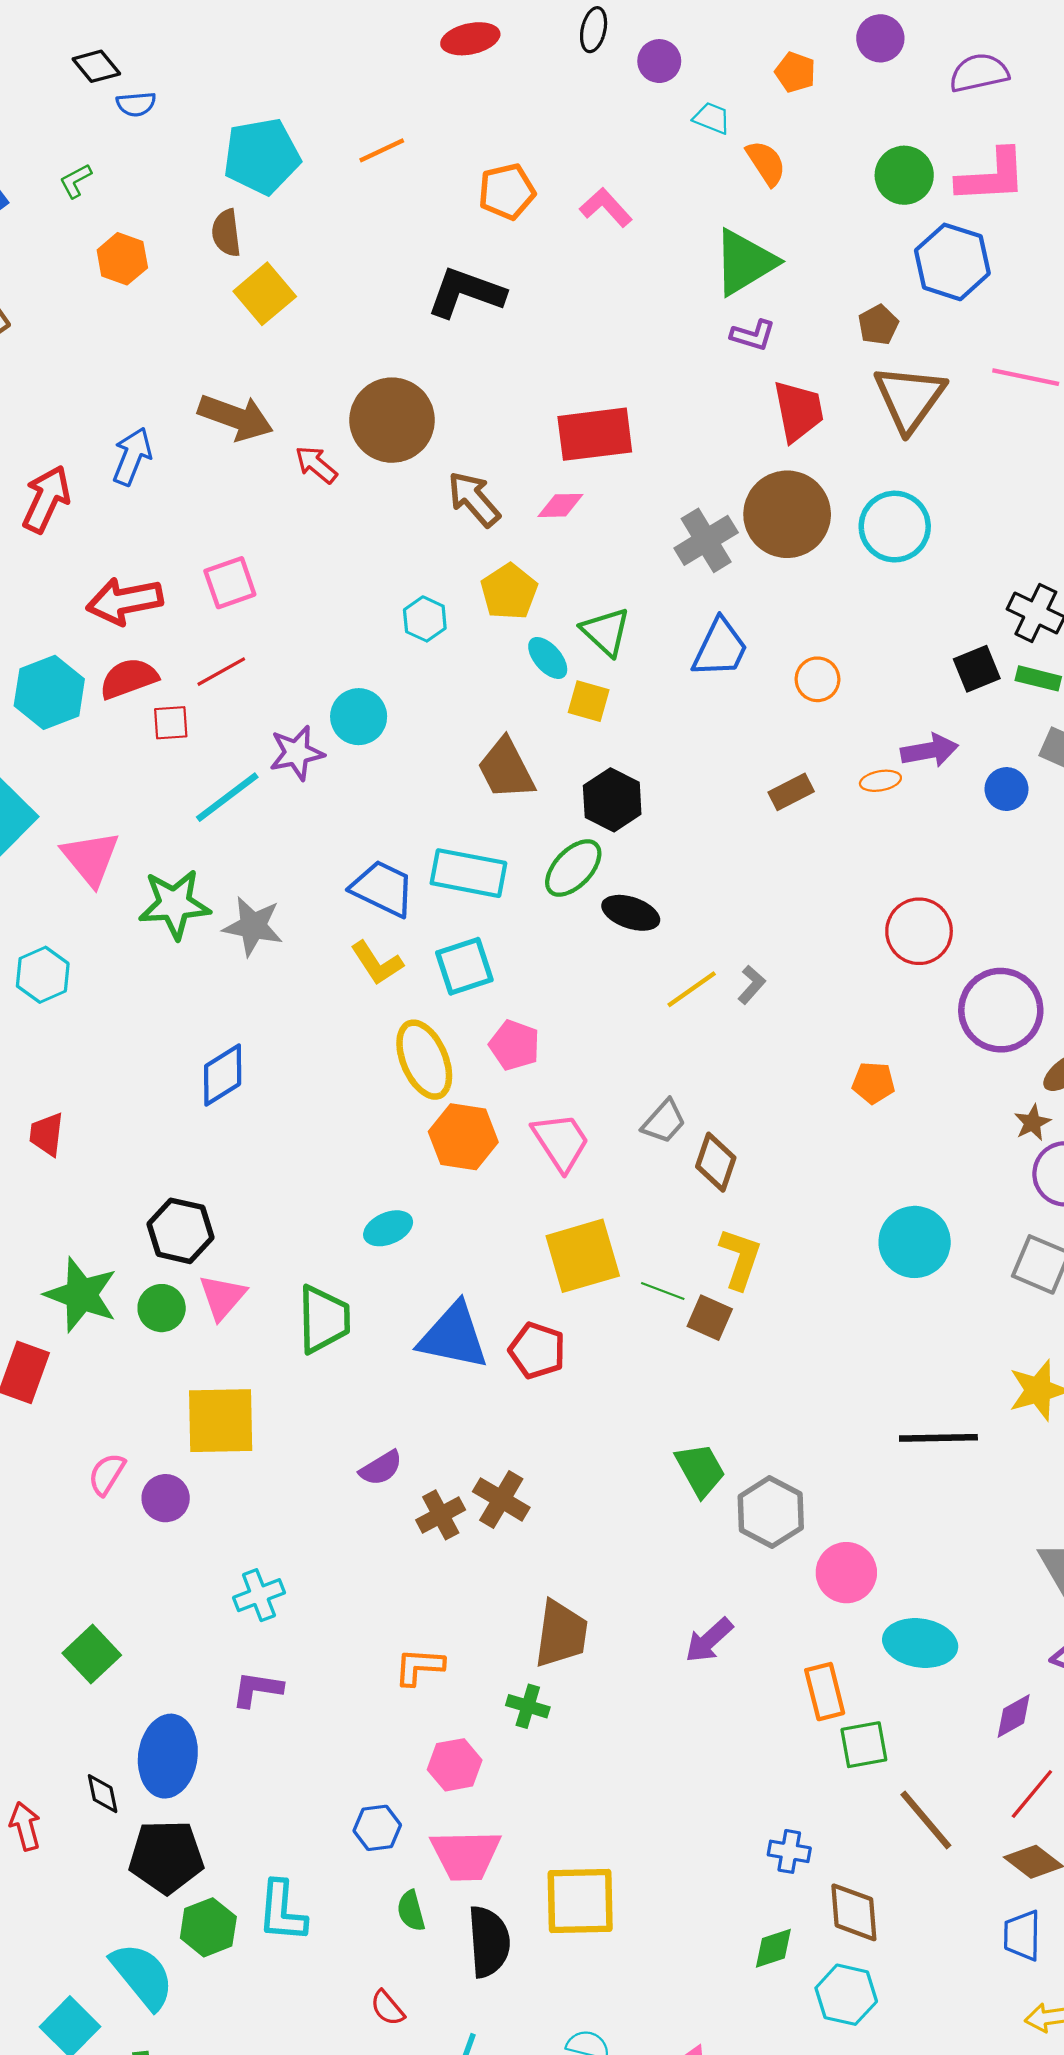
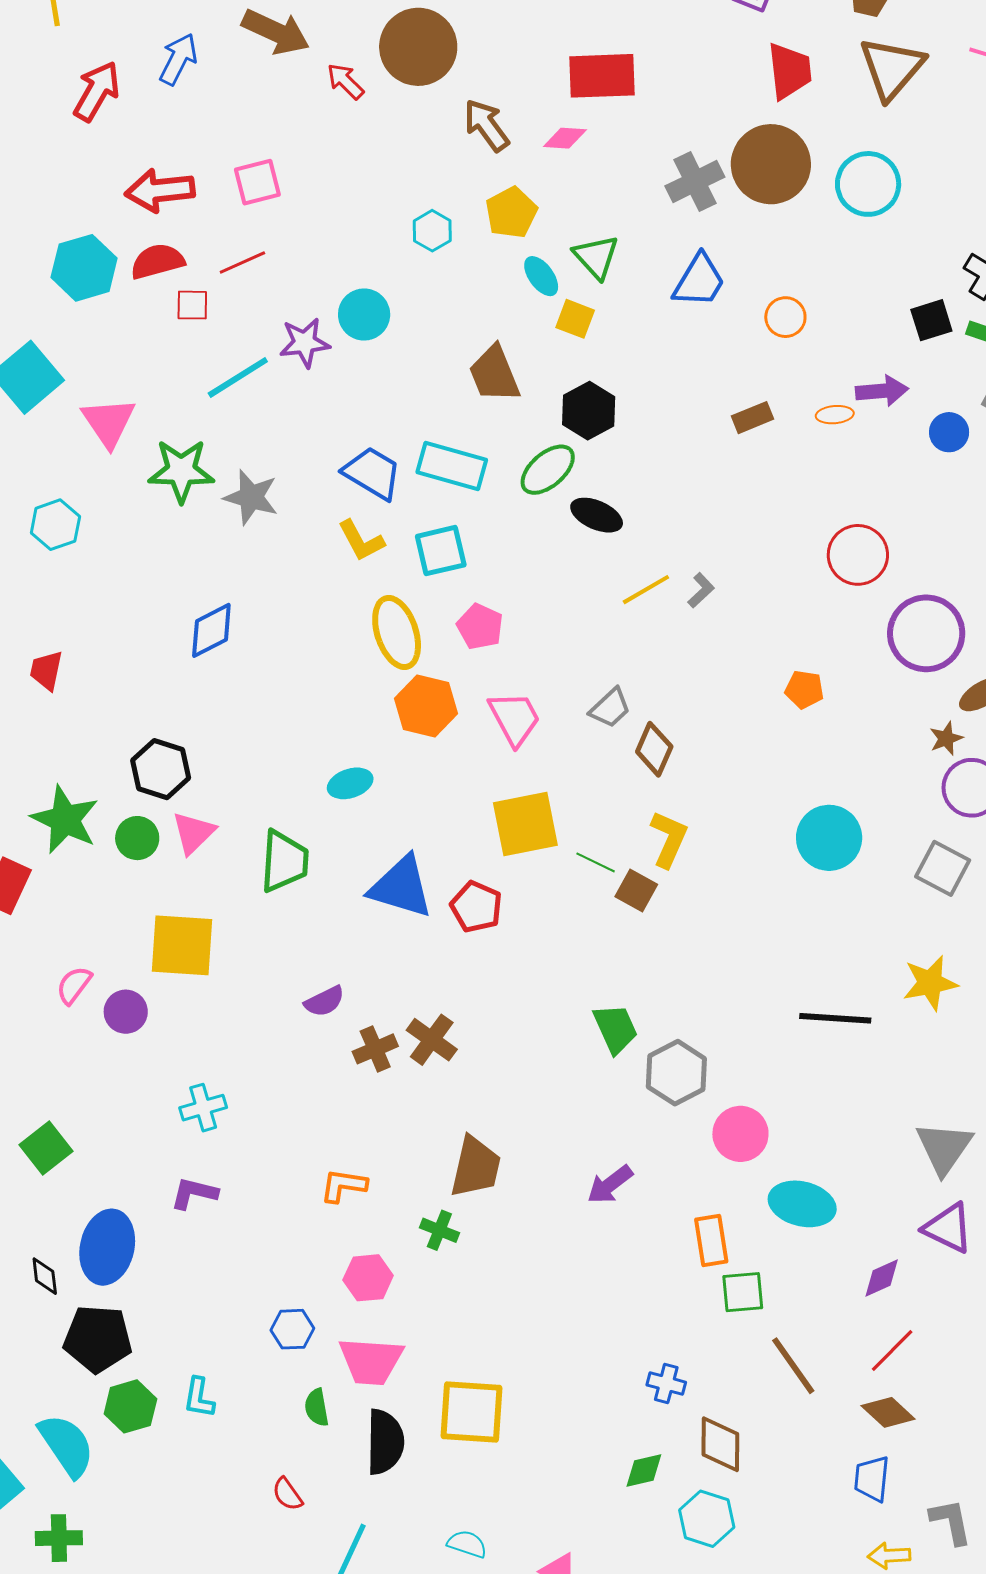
cyan L-shape: (282, 1911) -> (199, 1398), size x0.7

